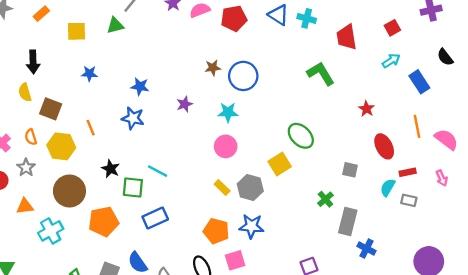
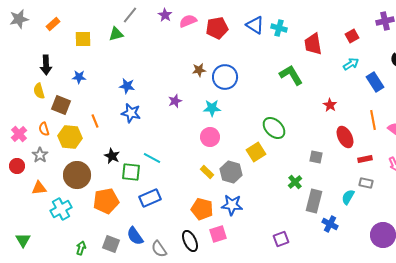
blue star: (89, 74) -> (79, 77), moved
blue star: (140, 87) -> (127, 86), moved
cyan semicircle: (388, 187) -> (348, 197), moved

